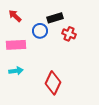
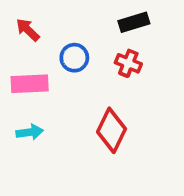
black rectangle: (55, 18) -> (134, 22), moved
red diamond: (53, 83) -> (112, 130), moved

